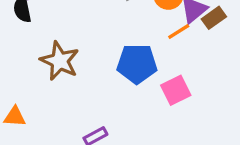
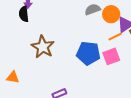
pink square: (176, 90) -> (111, 56), moved

